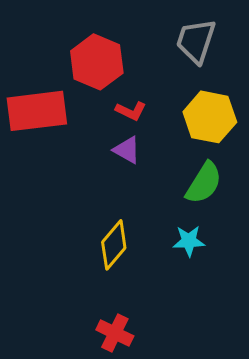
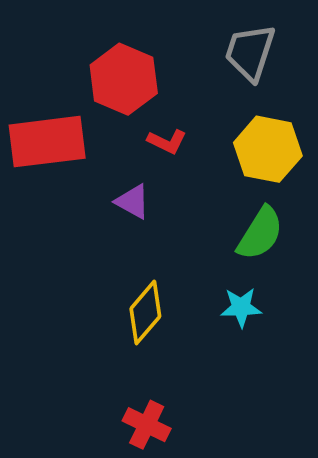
purple triangle: (127, 150) -> (133, 202), moved

